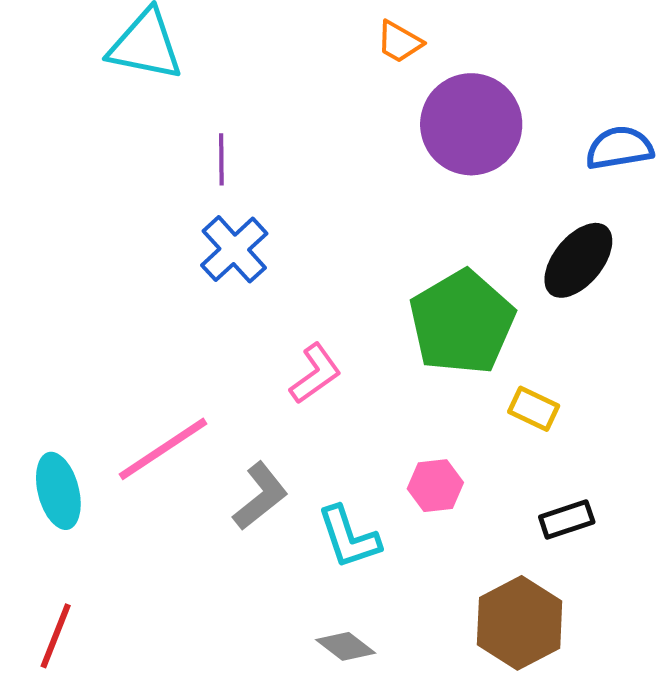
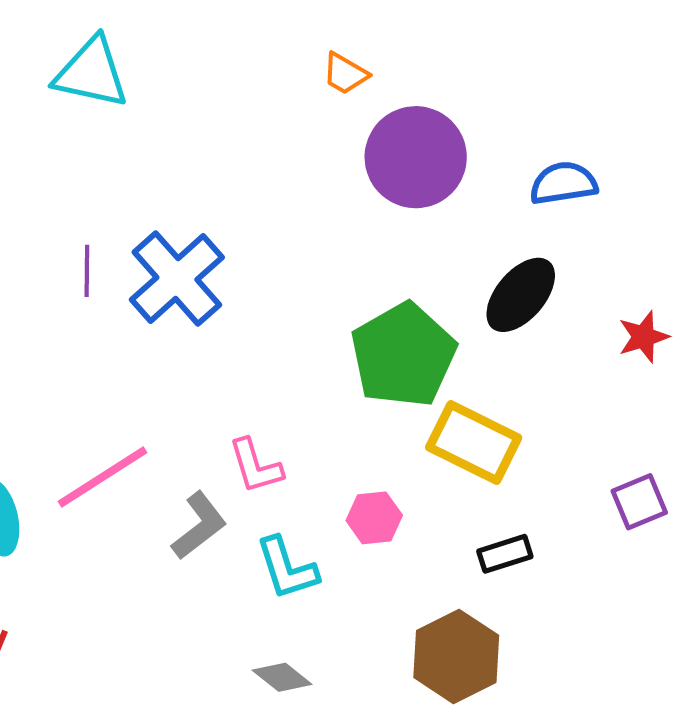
purple line: (221, 159) -> (87, 271), moved
blue cross: (234, 249) -> (177, 279), size x1.4
pink L-shape: (315, 374) -> (256, 466), moved, turned 108
yellow rectangle: (534, 409) -> (474, 443), size x1.8

